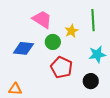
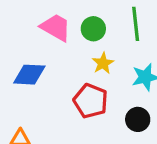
yellow star: (71, 31) -> (103, 63), moved
green circle: (53, 42) -> (93, 29), moved

